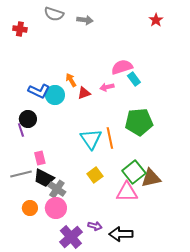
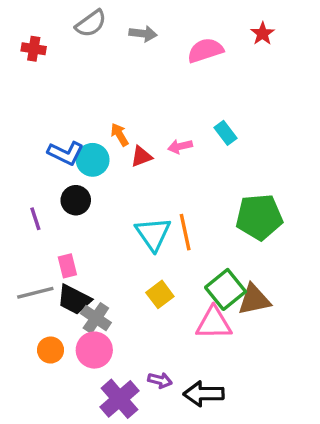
gray semicircle: (54, 14) -> (91, 23), turned -54
pink semicircle: (122, 67) -> (205, 50), moved
black circle: (28, 119) -> (76, 200), moved
green pentagon: (139, 122) -> (259, 217), moved

